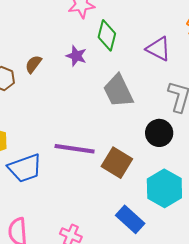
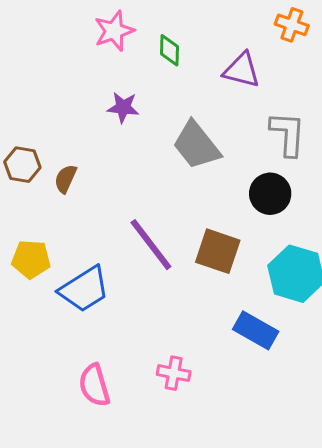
green diamond: (107, 35) -> (170, 50), moved, size x0.7
brown semicircle: (33, 64) -> (66, 179), moved
purple line: (75, 149) -> (151, 245), turned 57

